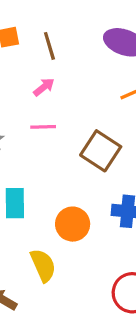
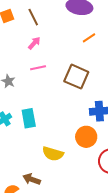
orange circle: (73, 224) -> (86, 137), moved
yellow semicircle: (43, 265) -> (53, 154), turned 140

